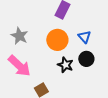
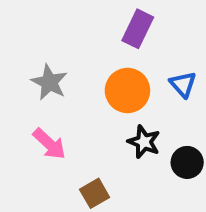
black circle: (86, 59) -> (187, 162), moved
pink arrow: (19, 66) -> (49, 144), size x0.7

